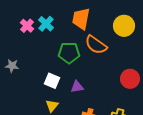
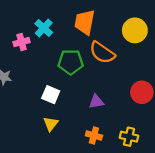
pink cross: (27, 26) -> (22, 42), moved, turned 32
purple triangle: (77, 87) -> (96, 102), moved

